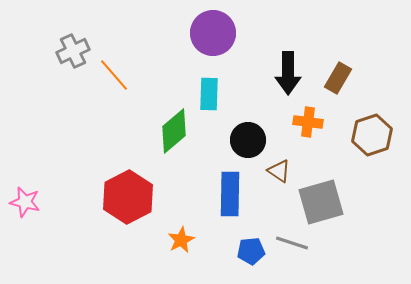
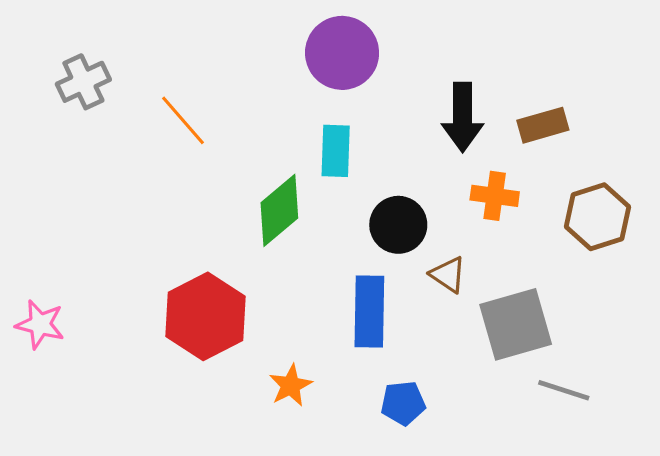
gray cross: (73, 51) -> (83, 82), moved
brown rectangle: (338, 78) -> (543, 125), turned 44
gray line: (292, 243) -> (564, 390), moved

